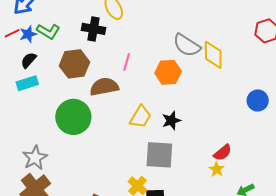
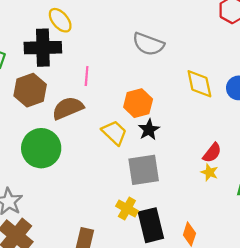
black cross: (93, 29) -> (43, 48), size x1.4
yellow diamond: (213, 55) -> (199, 84), moved
orange hexagon: (168, 72) -> (138, 103), moved
yellow trapezoid: (141, 117) -> (114, 133), turned -65

